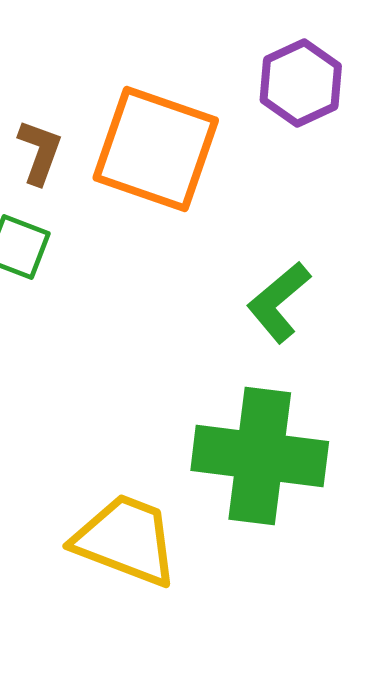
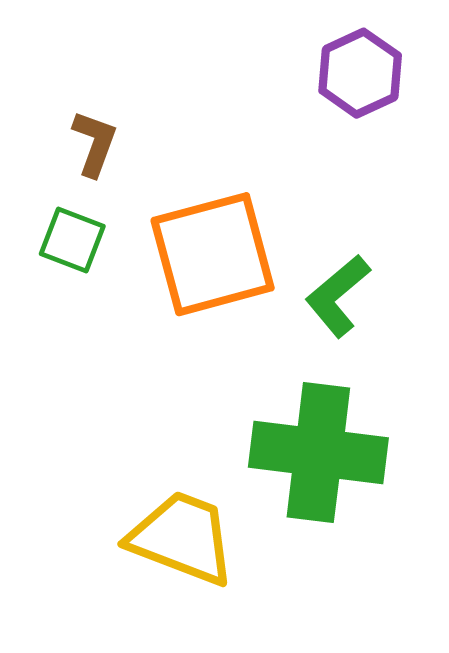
orange square: (156, 149) -> (213, 254), moved, turned -34

